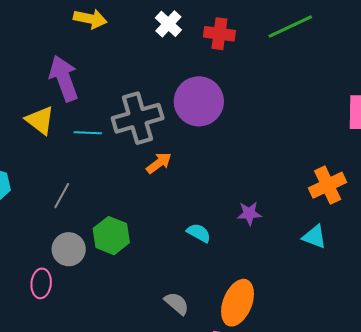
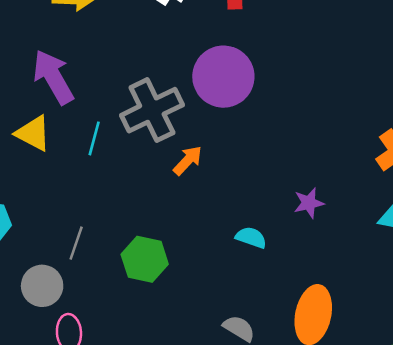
cyan line: (88, 133) -> (94, 138), turned -68
gray line: (62, 196) -> (76, 243), moved
gray circle: (69, 249) -> (42, 286), moved

